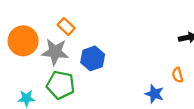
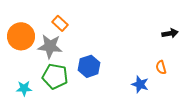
blue hexagon: (93, 58) -> (89, 66), moved

